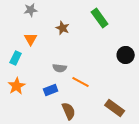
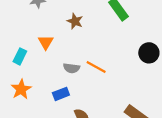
orange triangle: (31, 39) -> (46, 42), moved
orange line: (81, 82) -> (96, 67), moved

